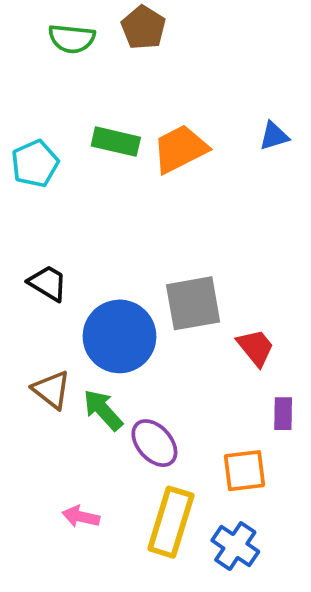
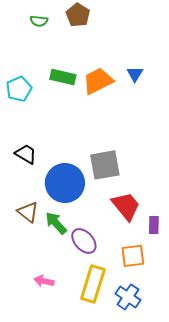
green semicircle: (72, 39) -> (39, 21), size x0.7
blue triangle: (274, 136) -> (135, 74), moved, turned -42
red trapezoid: (256, 347) -> (126, 206), moved, size x1.4

